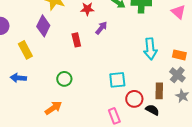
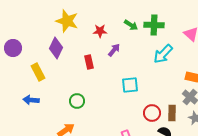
cyan arrow: (150, 49) -> (163, 54), moved, turned 50
cyan square: (117, 80) -> (130, 85), moved
red circle: (134, 99) -> (152, 113), moved

